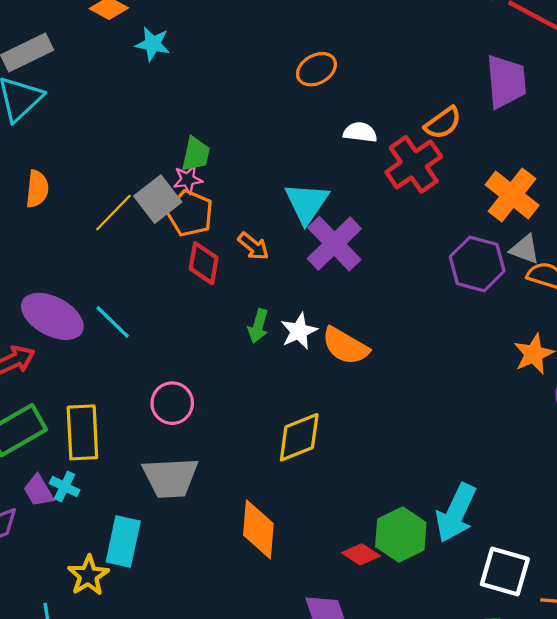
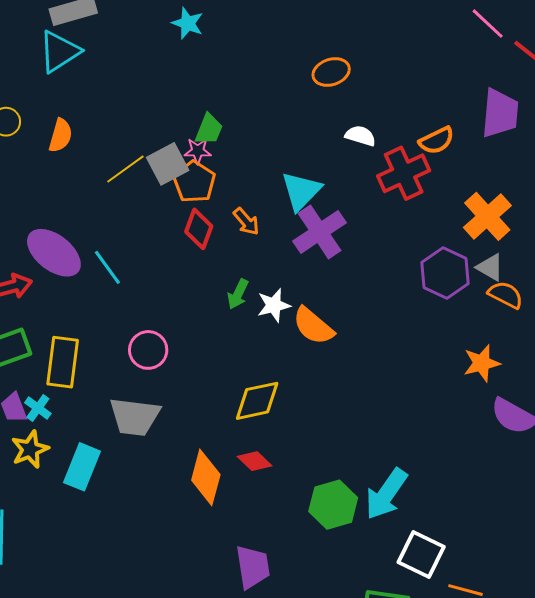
red diamond: (361, 554) -> (255, 461), moved
yellow star: (88, 575) -> (30, 449), moved

